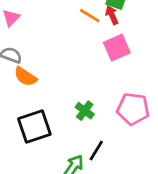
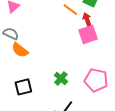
red arrow: (112, 15) -> (87, 20), moved
black square: (34, 127) -> (23, 87), size x0.7

